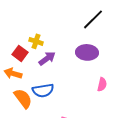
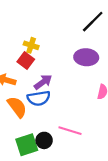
red square: (20, 53) -> (26, 60), moved
purple arrow: (47, 58) -> (43, 82), moved

